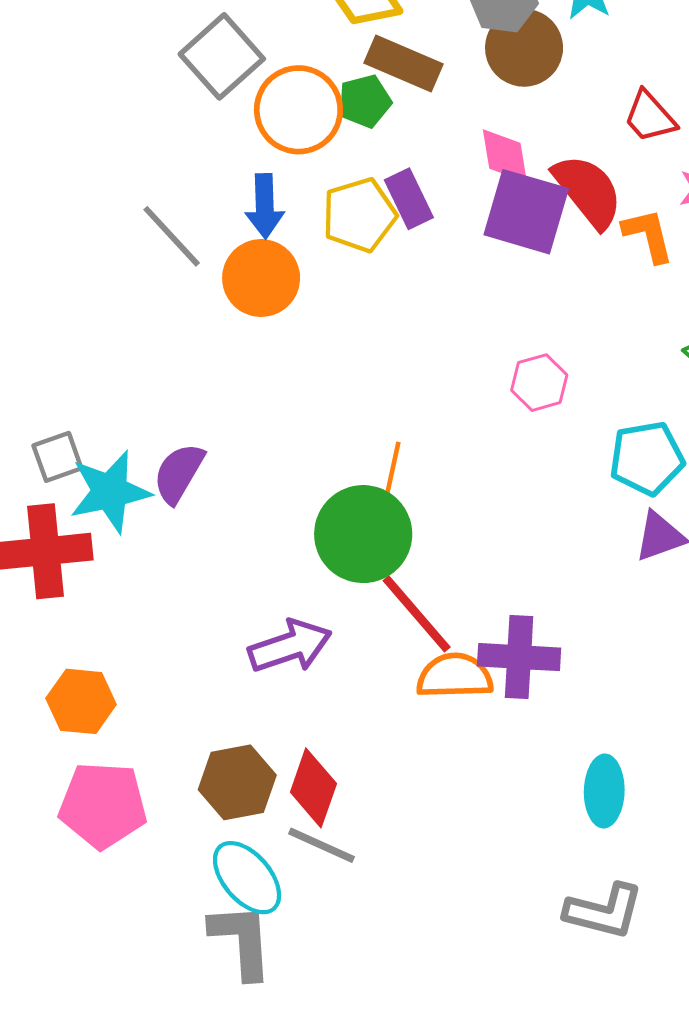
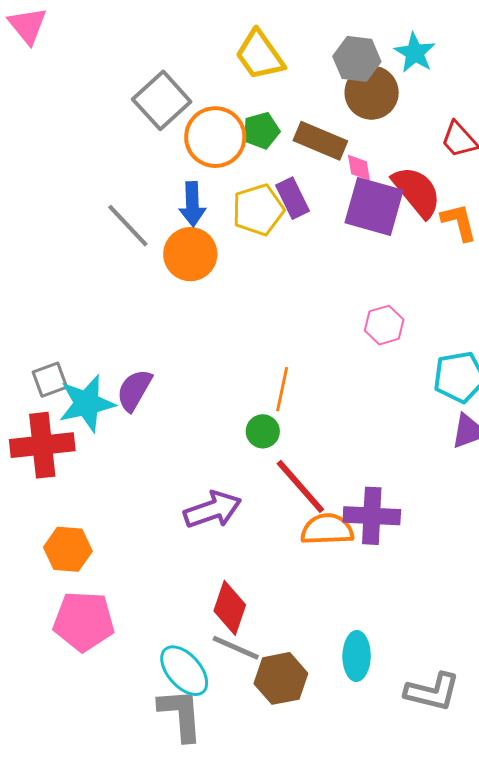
brown rectangle: (404, 63) -> (320, 141), moved
pink diamond: (505, 156) -> (359, 168), size x0.7
green circle: (363, 534) -> (263, 431), size x0.5
brown hexagon: (237, 782) -> (281, 678), moved
cyan ellipse: (604, 791) -> (357, 656), moved

